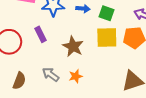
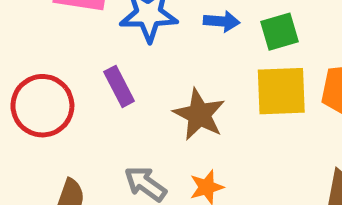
green square: (106, 13) -> (279, 32), turned -35

